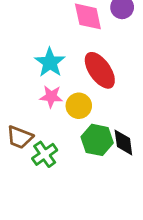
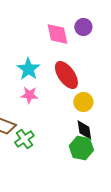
yellow circle: (79, 106) -> (83, 102), moved
green hexagon: (97, 140) -> (81, 148), moved

